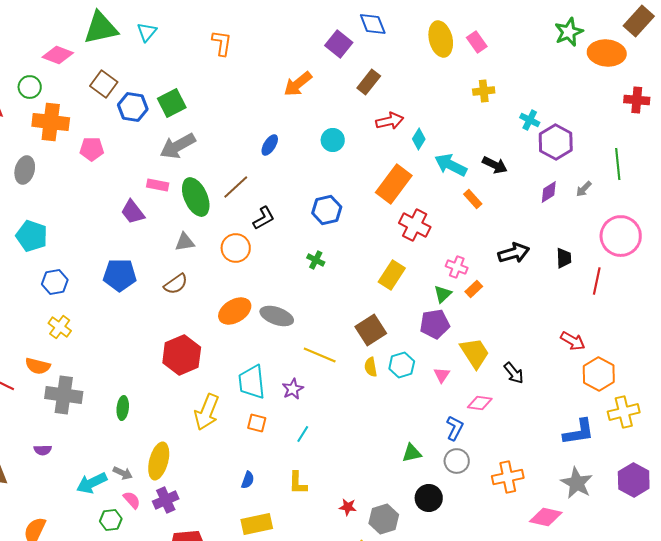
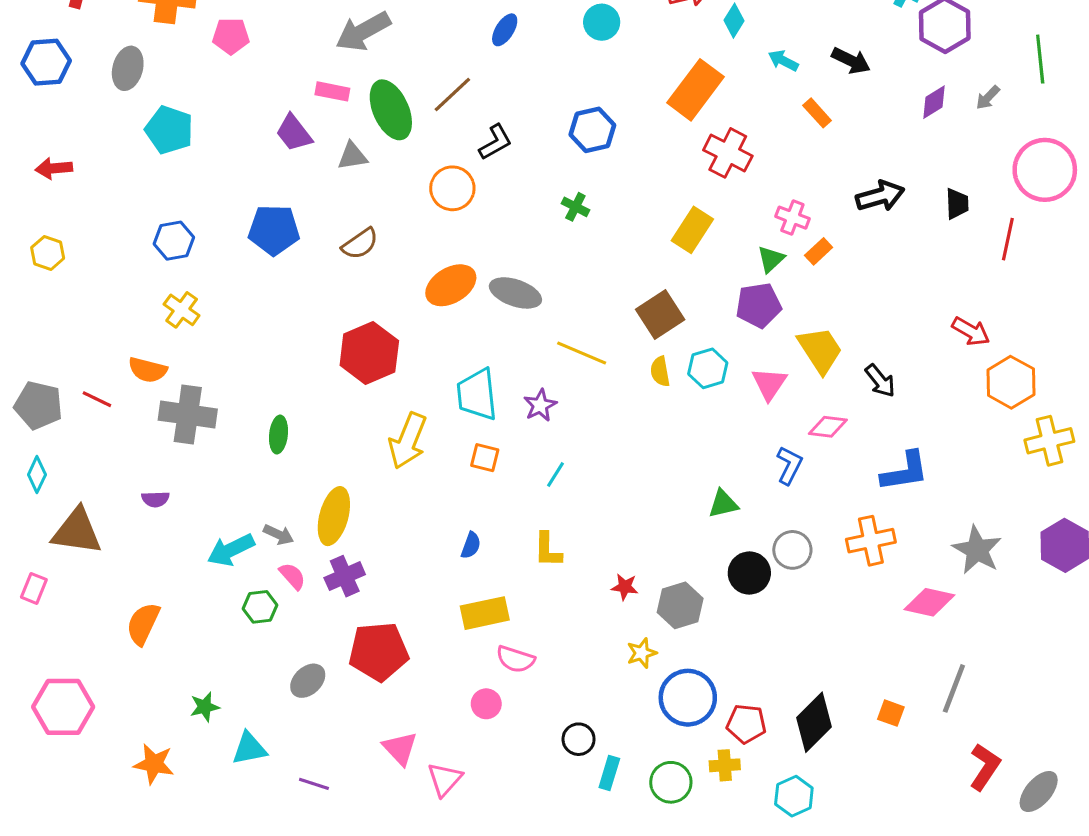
cyan arrow: (451, 165) -> (783, 61), size x0.6
cyan pentagon: (32, 236) -> (169, 130), moved
gray triangle: (185, 242) -> (352, 156), moved
pink triangle: (442, 375) -> (769, 384), size x1.4
blue L-shape: (579, 432) -> (905, 471), moved
gray circle: (457, 461) -> (792, 550), moved

